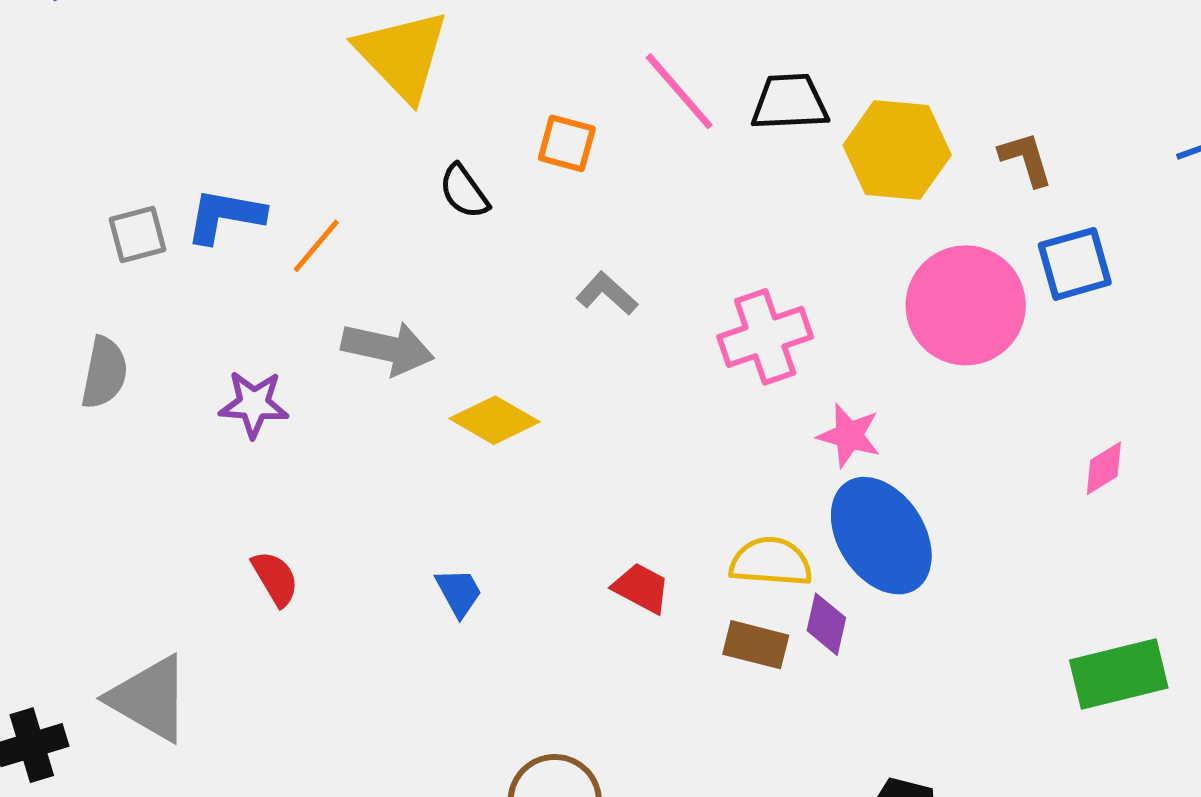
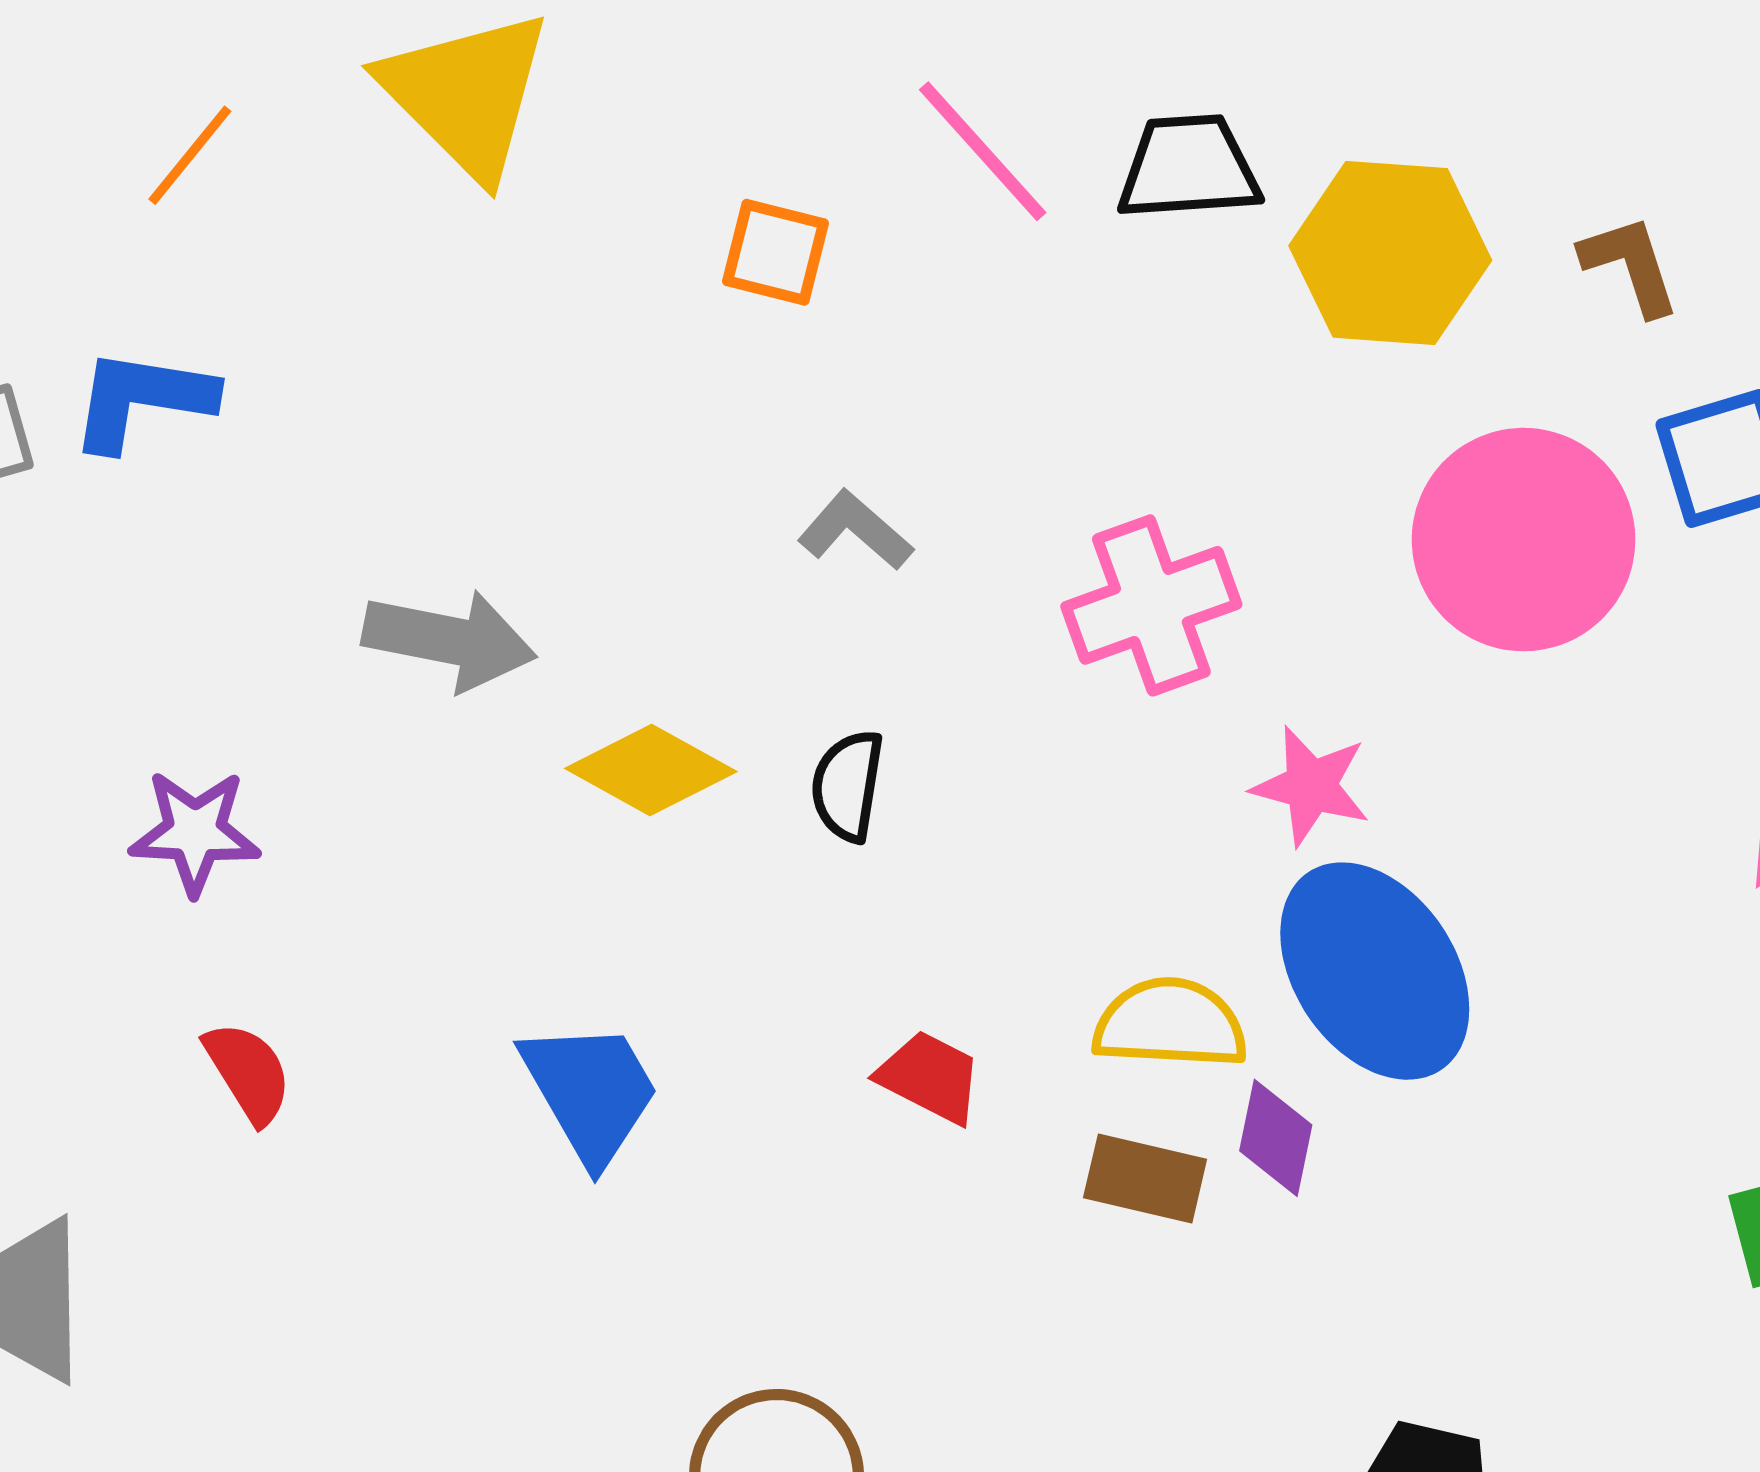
black semicircle: (464, 192) -> (847, 786), moved, turned 46
orange line: (316, 246) -> (190, 155), moved
purple star: (254, 404) -> (195, 832), moved
blue trapezoid: (459, 592) -> (590, 1092), size x1.6

